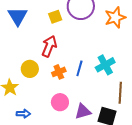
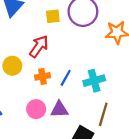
purple triangle: (83, 111) -> (59, 109), moved

